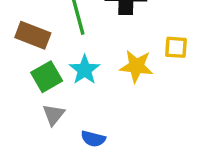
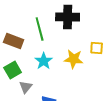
green square: (47, 77) -> (13, 70), moved

